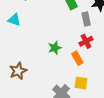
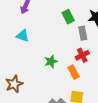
cyan triangle: (14, 20) -> (23, 36), moved

